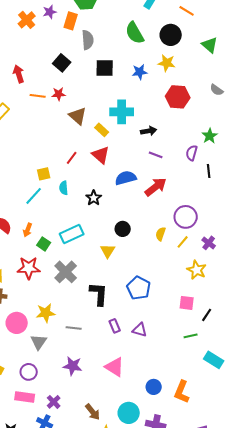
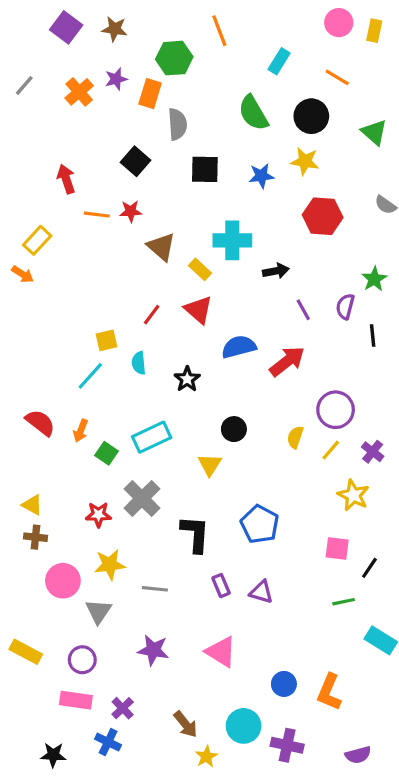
purple line: (156, 155) -> (303, 310), moved, turned 40
red star: (29, 268) -> (98, 515), moved, size x0.7

